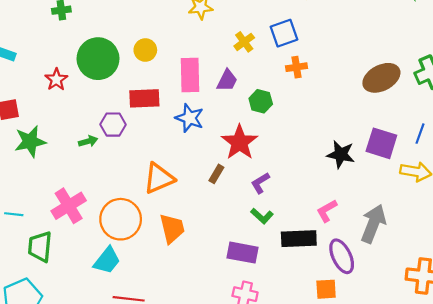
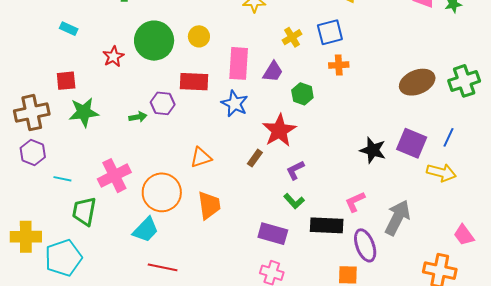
orange triangle: (159, 178) -> (201, 157), size x0.7

